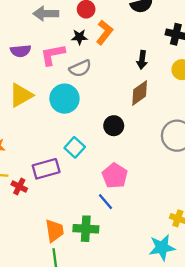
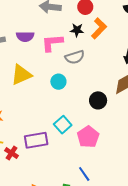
cyan circle: (64, 99) -> (58, 82), size x0.6
black circle: (114, 126) -> (98, 100), moved
pink pentagon: (115, 176) -> (88, 137), moved

